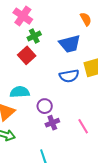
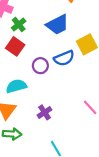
purple circle: (45, 106) -> (40, 66), moved
purple cross: (52, 123) -> (45, 112), moved

